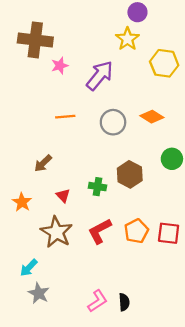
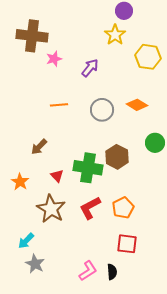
purple arrow: (100, 76) -> (90, 68), size x0.7
green cross: (97, 187) -> (88, 168), size x1.8
red square: (169, 233) -> (127, 244), moved

